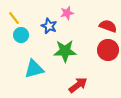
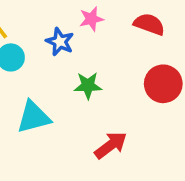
red semicircle: (108, 26) -> (149, 24), moved
green star: (65, 51) -> (88, 86), size x0.7

